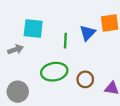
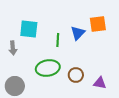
gray arrow: (15, 50) -> (13, 48), turned 104

